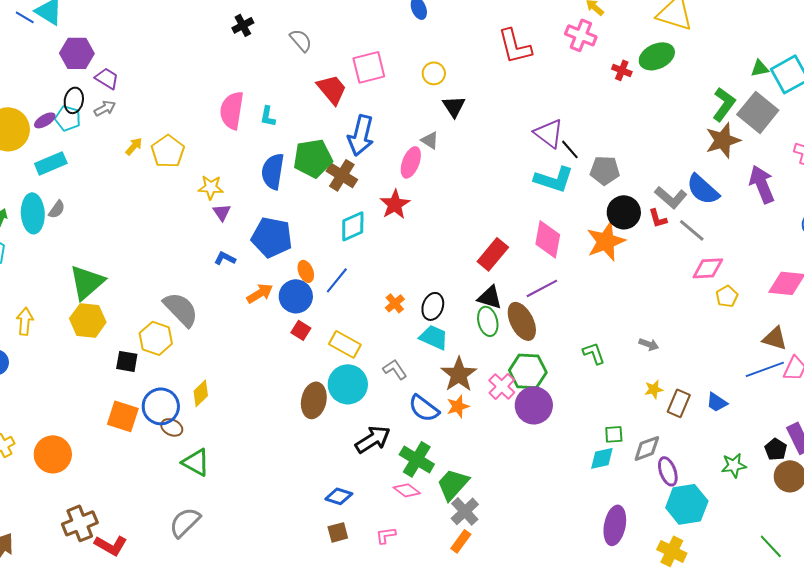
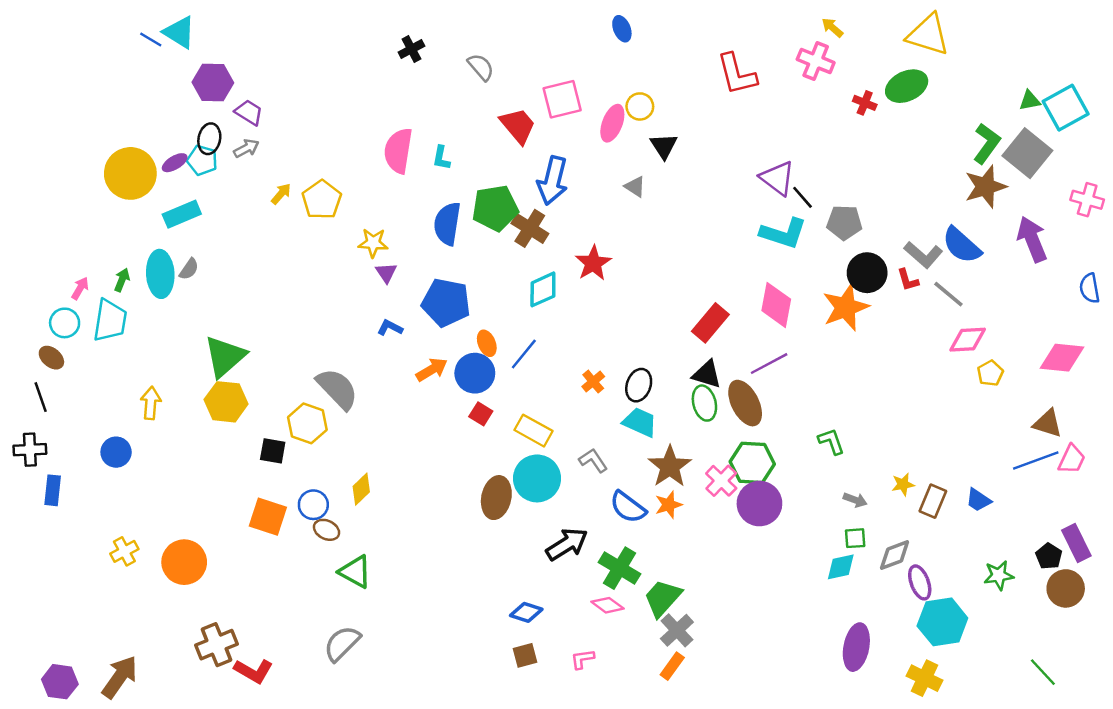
pink ellipse: (411, 162) -> (612, 123), moved
gray arrow: (649, 344) -> (855, 500), moved
blue circle: (161, 406) -> (313, 505), size x0.7

